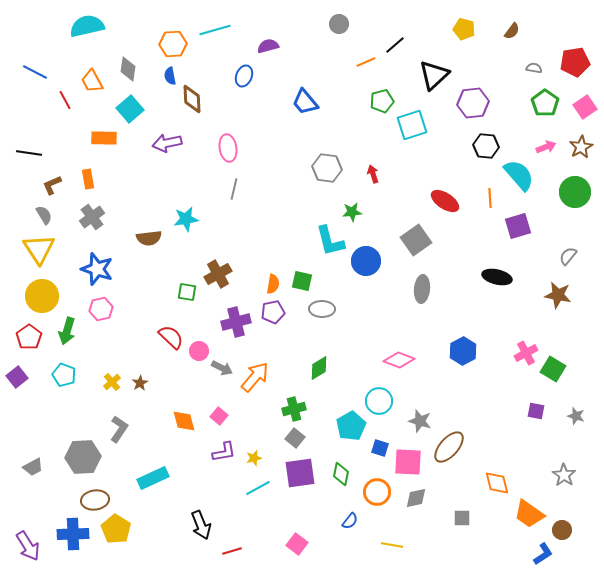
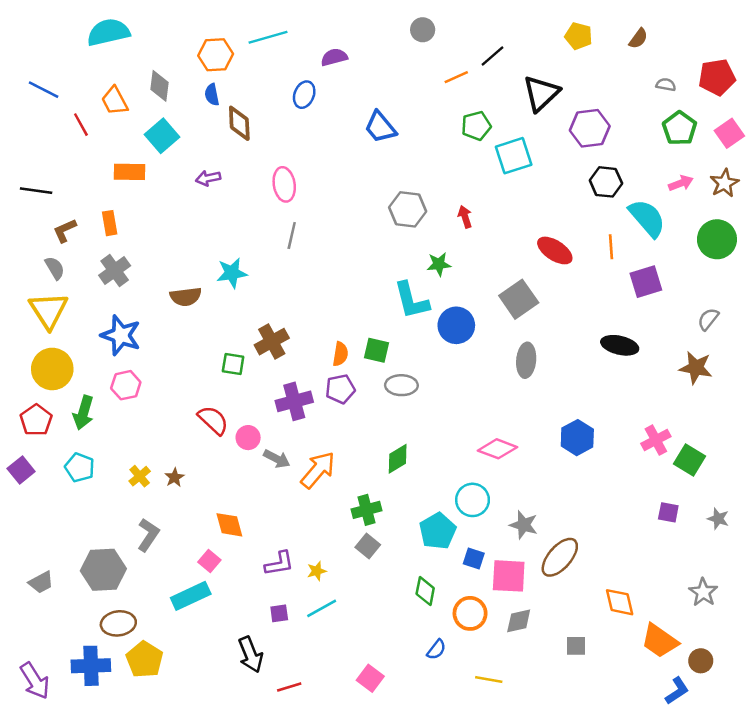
purple arrow: (167, 143) -> (208, 178), size x0.7
pink square: (219, 416) -> (209, 561), moved
purple square: (300, 473) -> (279, 613), moved, size x0.5

